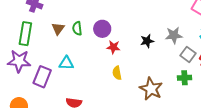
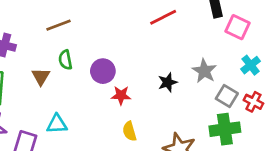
green semicircle: (77, 28) -> (65, 60), moved
gray star: (174, 35) -> (204, 71), turned -30
green cross: (184, 78) -> (225, 129), size x1.5

